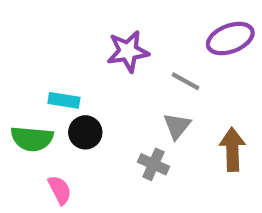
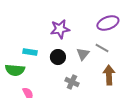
gray line: (186, 81) -> (102, 48), moved
gray triangle: (177, 126) -> (83, 54), moved
black circle: (85, 132) -> (58, 57), moved

